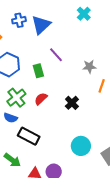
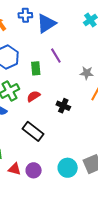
black cross: (72, 103) -> (63, 106), turned -32
black rectangle: (29, 136) -> (33, 131), moved
cyan circle: (81, 146) -> (68, 168), moved

